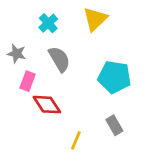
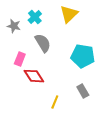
gray star: (17, 54) -> (14, 26), moved

